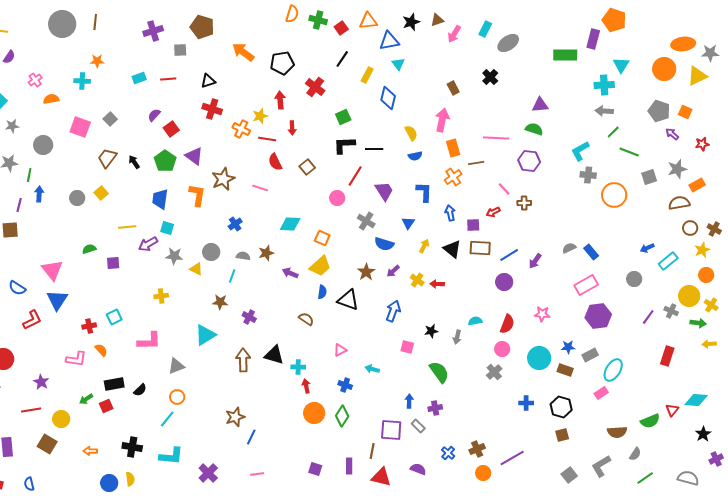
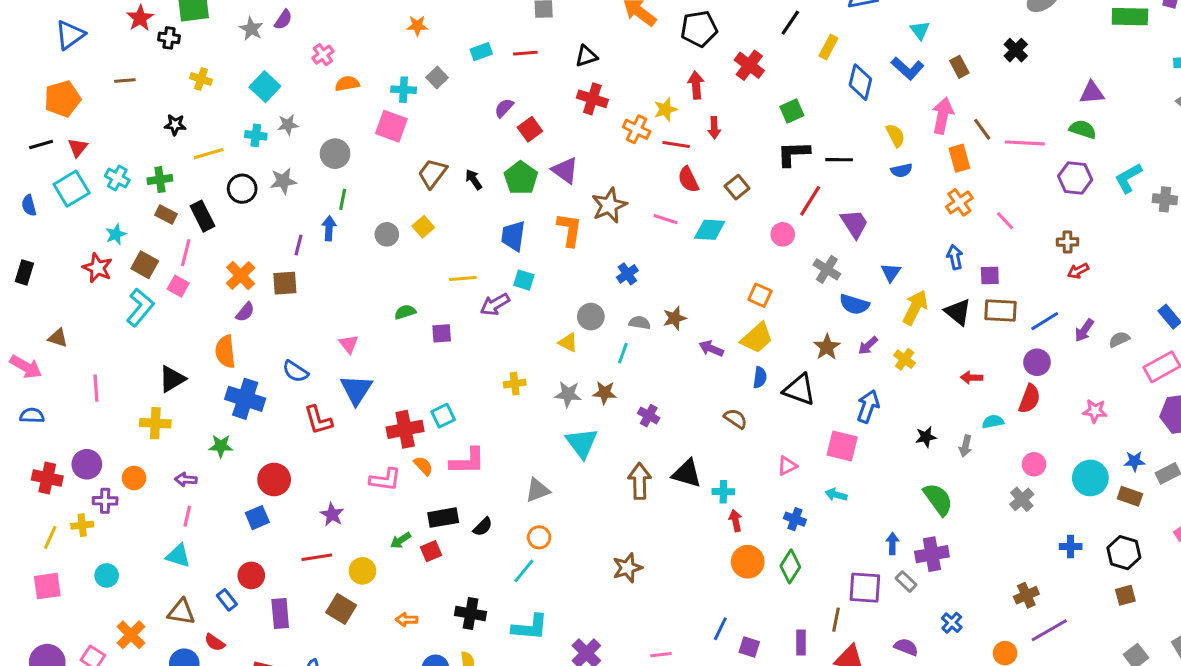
cyan triangle: (398, 64) -> (920, 30), moved
cyan cross: (82, 81) -> (404, 90), moved
gray square: (110, 119) -> (437, 77), moved
cyan L-shape: (580, 151) -> (1128, 178), moved
brown line: (476, 163) -> (982, 129), moved, turned 63
green line: (29, 175) -> (343, 199), moved
pink line: (504, 189) -> (1005, 221), moved
blue L-shape: (424, 192) -> (908, 68), moved, turned 130
red arrow: (493, 212) -> (1078, 271), moved
cyan diamond: (290, 224) -> (710, 230), moved
yellow arrow: (424, 246) -> (915, 307), size x1.6
gray semicircle: (569, 248) -> (1119, 339), moved
gray star: (174, 256) -> (568, 394), moved
pink triangle: (52, 270) -> (349, 344), size x0.6
red arrow: (437, 284) -> (972, 377), moved
red L-shape: (32, 320) -> (318, 420), turned 100
red semicircle: (507, 324) -> (1029, 399), moved
red cross: (89, 326) -> (405, 429), size x1.6
cyan triangle: (205, 335) -> (582, 443), turned -35
pink L-shape: (149, 341) -> (468, 461), moved
pink square: (407, 347) -> (842, 446), moved, size x1.5
purple cross: (435, 408) -> (932, 554), size x1.5
blue line: (251, 437) -> (720, 629), moved
brown cross: (477, 449) -> (1026, 595), moved

